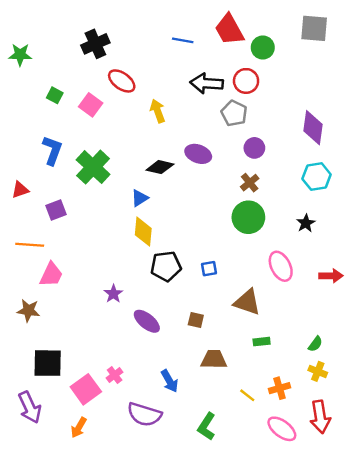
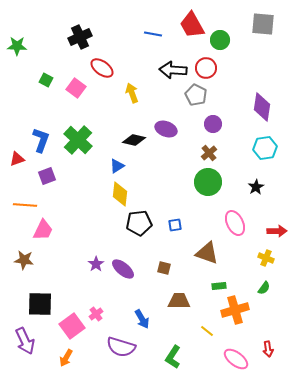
blue L-shape: (52, 150) -> (41, 140), moved
purple star: (113, 294) -> (96, 264), moved
yellow cross: (318, 371) -> (266, 258), moved
orange cross: (279, 388) -> (235, 310), moved, size x1.5
red arrow: (320, 417) -> (268, 349), size x0.6

